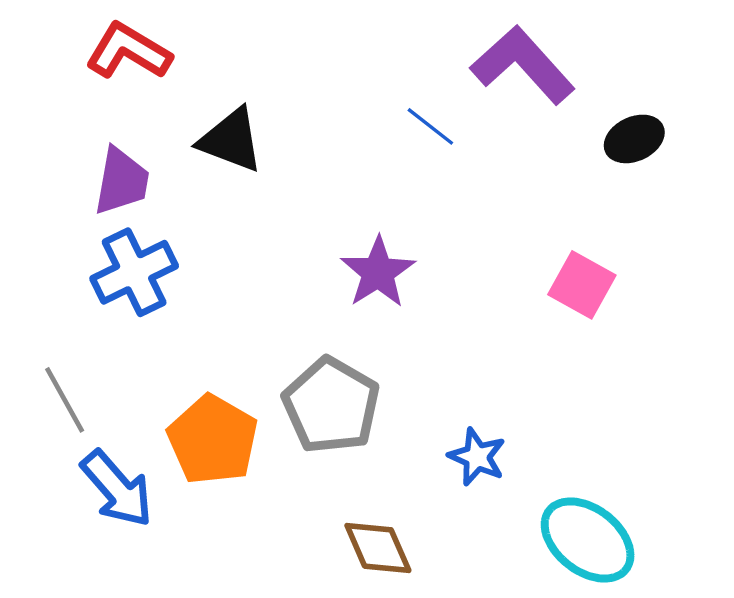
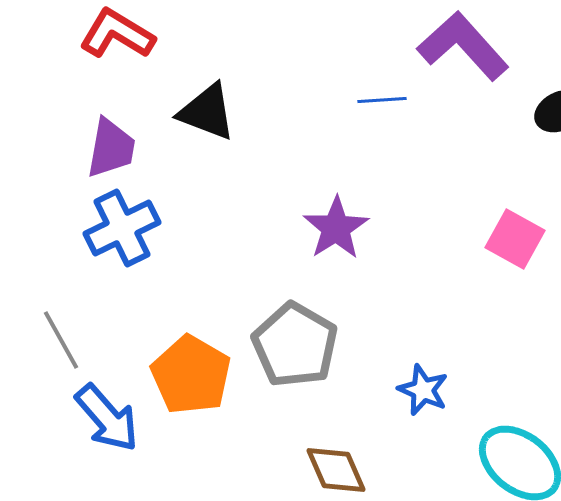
blue line: (430, 126) -> (382, 100), turned -42

